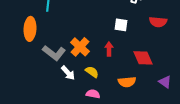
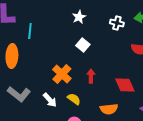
white square: (121, 25) -> (83, 45), moved, turned 32
gray L-shape: (54, 53) -> (19, 94), moved

